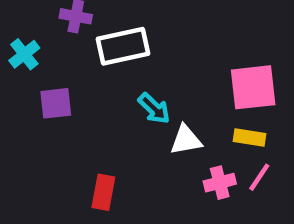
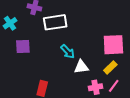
yellow rectangle: (249, 138) -> (110, 67), turned -56

